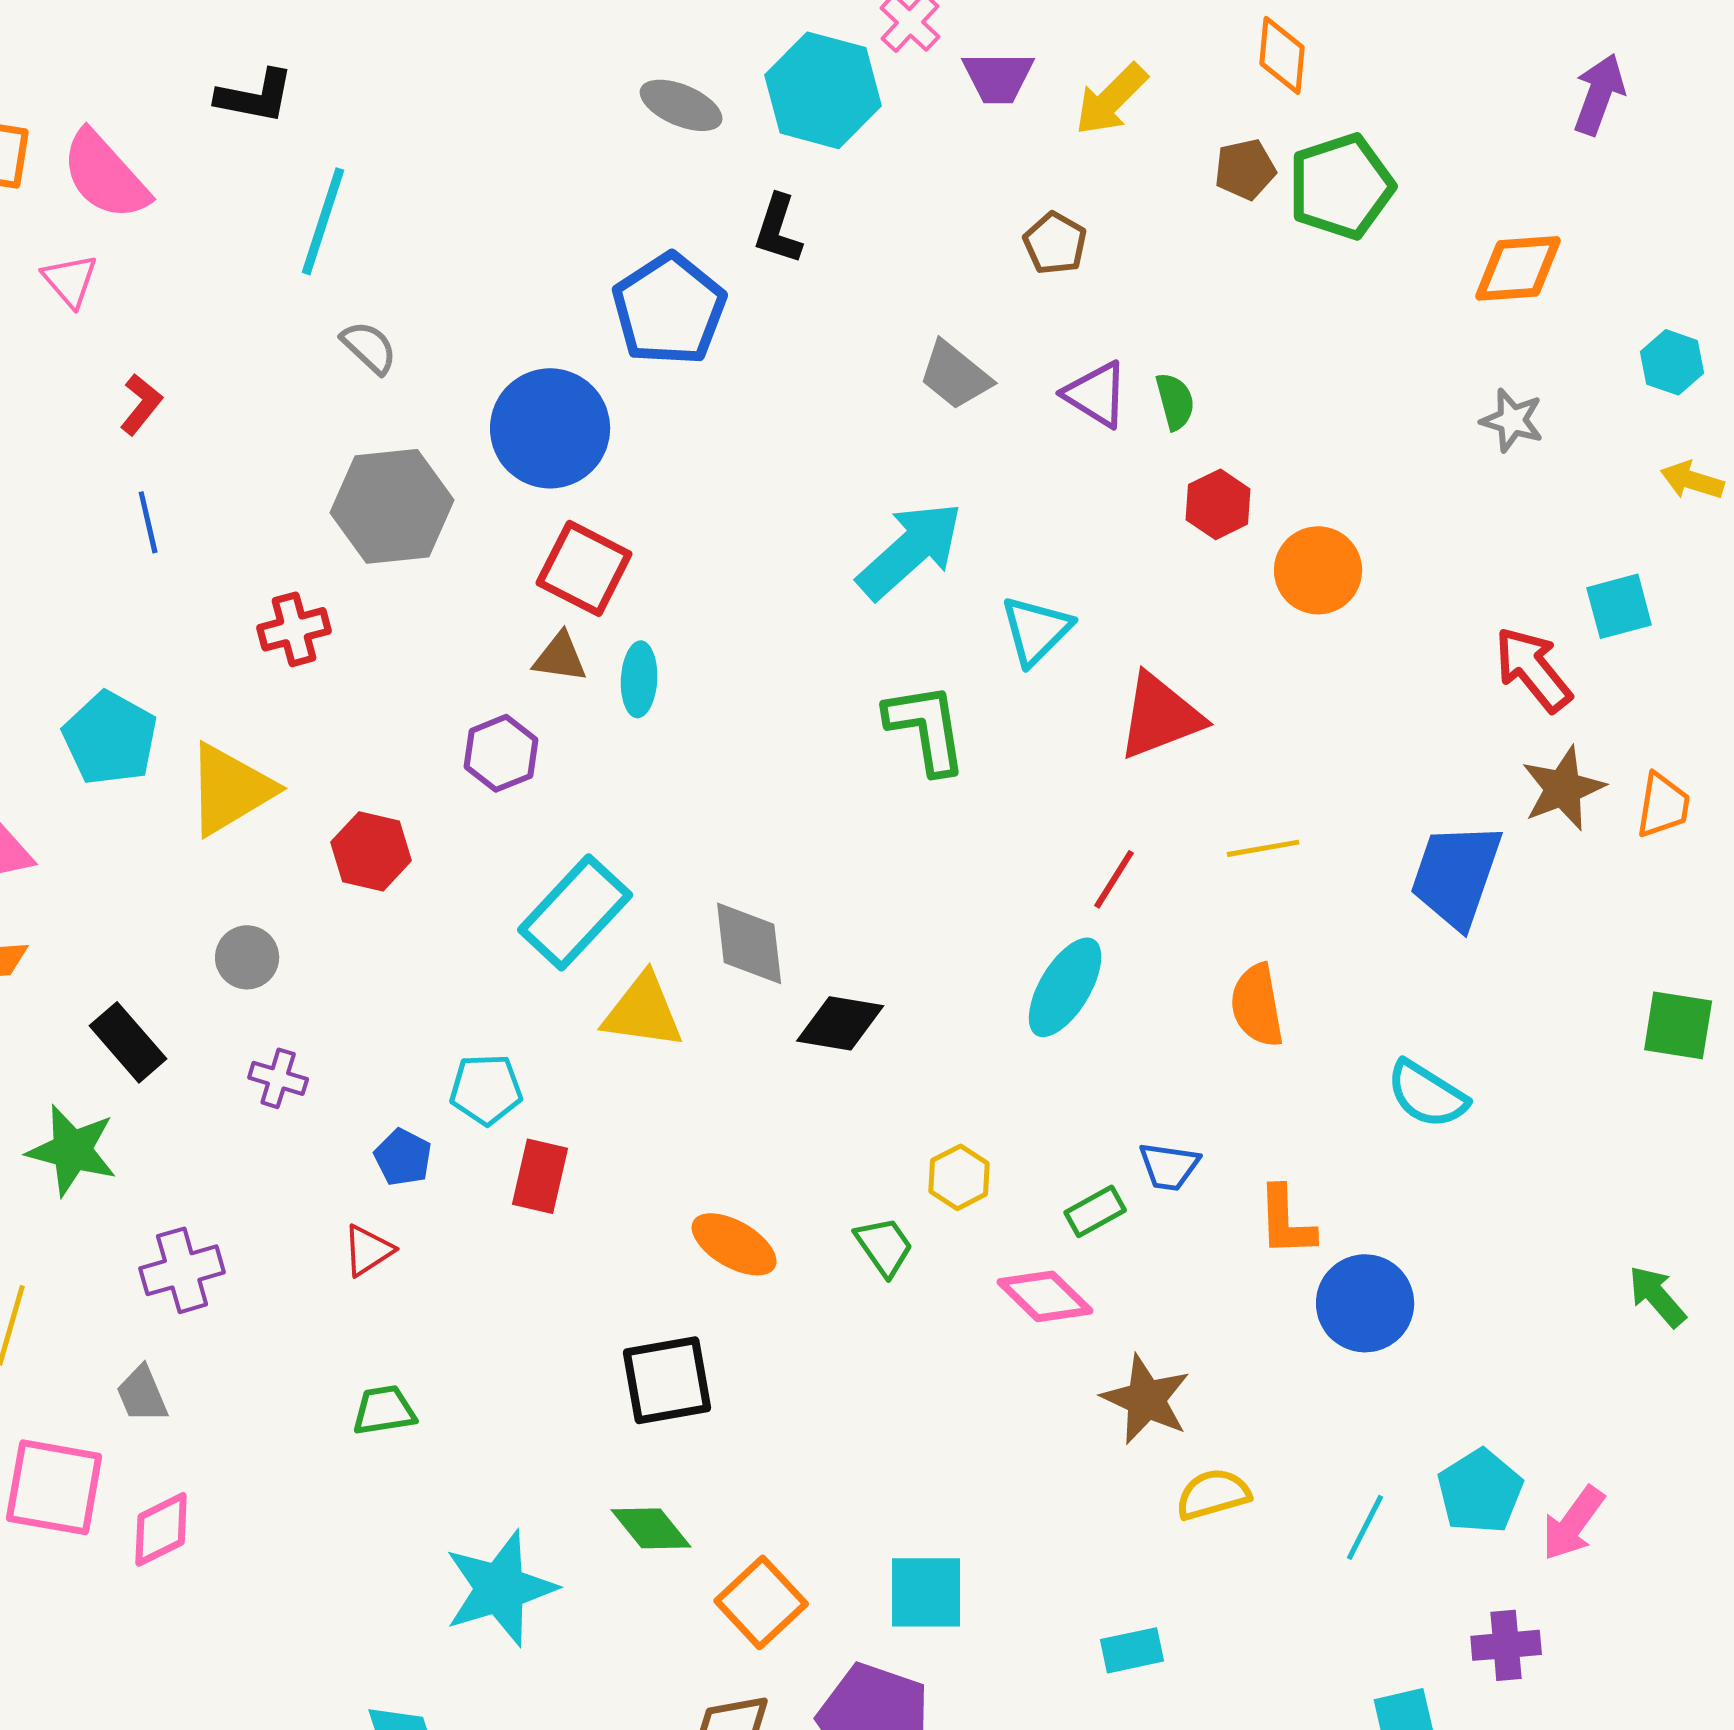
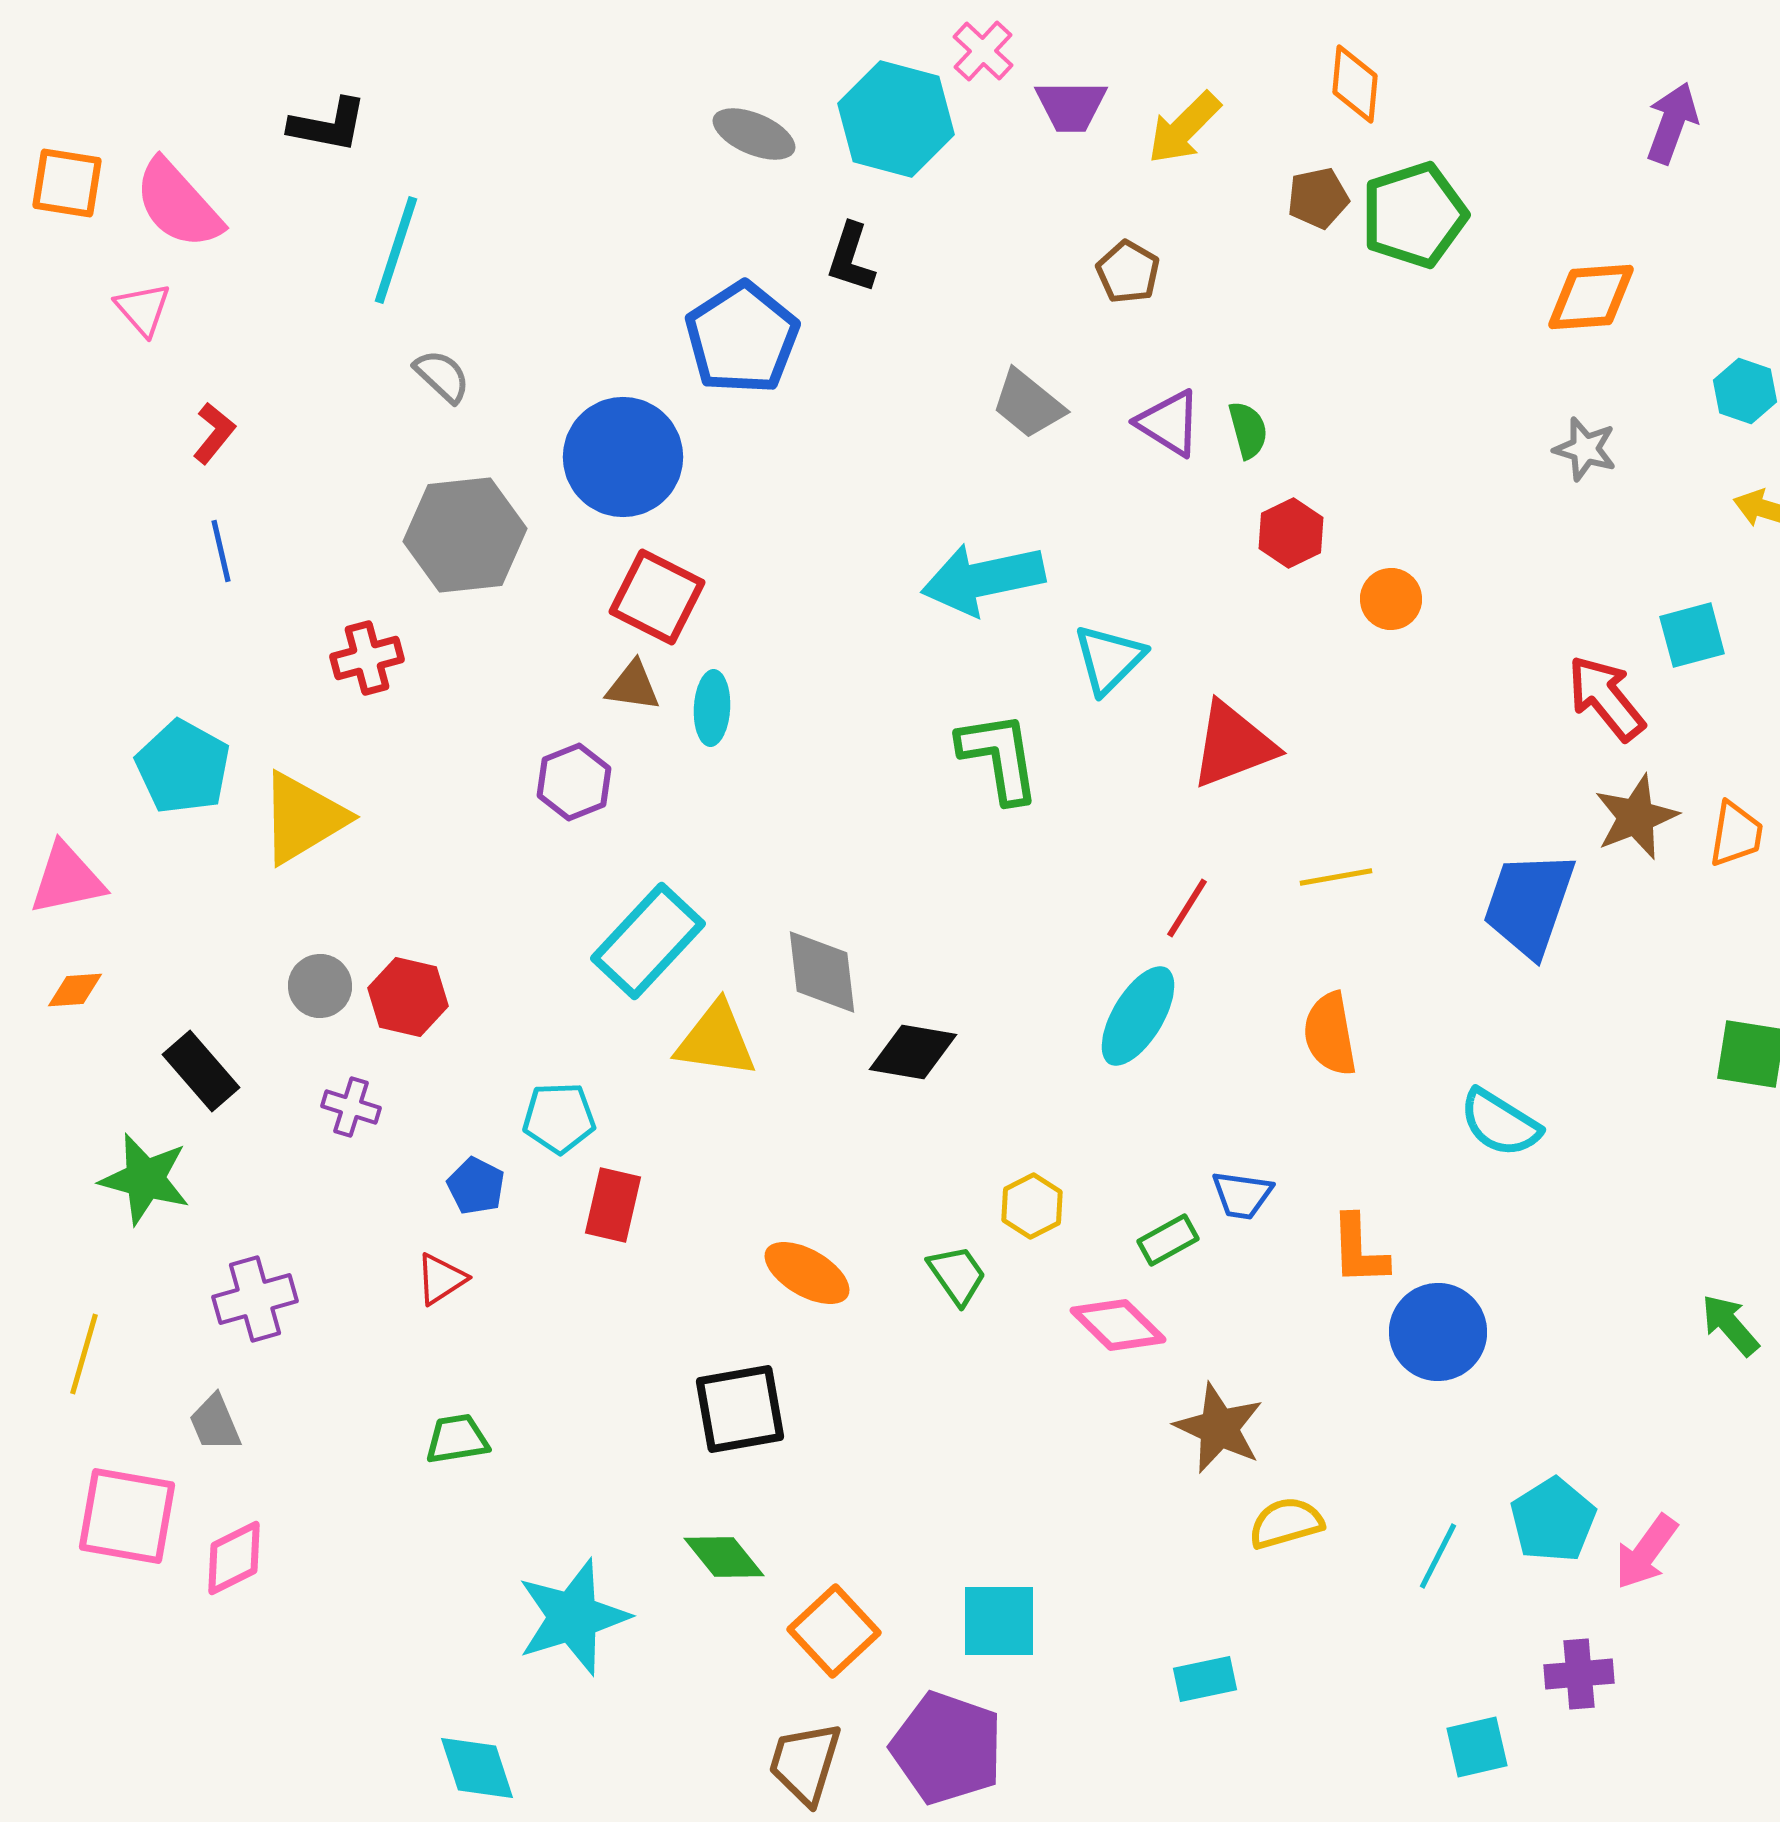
cyan arrow: (910, 550) -> (983, 579), turned -150
orange circle: (1318, 570) -> (1391, 599), size x0.7
red hexagon: (371, 851) -> (408, 997), moved

